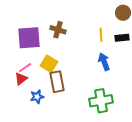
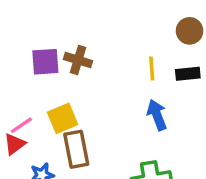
purple square: (29, 38) -> (45, 62), moved, size x0.7
yellow square: (49, 64) -> (63, 118), turned 36

